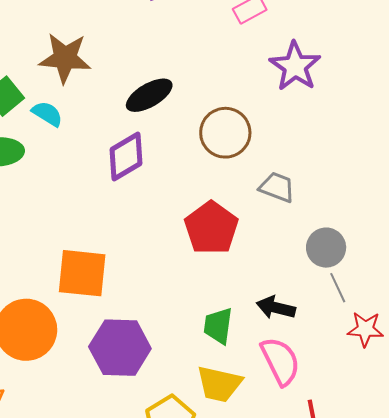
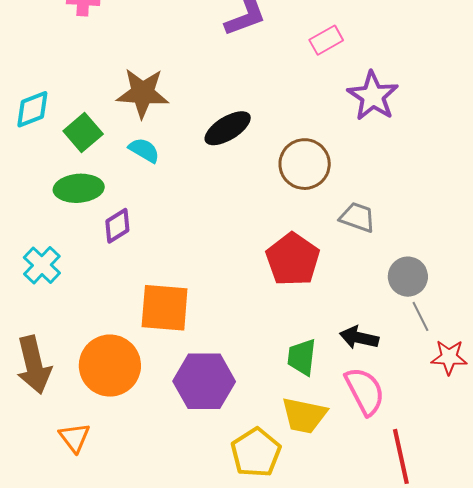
cyan semicircle: (47, 114) -> (144, 150), moved
purple diamond: (126, 156) -> (117, 226), moved, size x0.7

